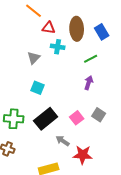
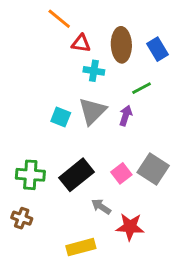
gray triangle: (34, 58) -> (92, 111), moved, size x1.5
purple arrow: (89, 83) -> (126, 116), moved
cyan square: (38, 88) -> (61, 117), moved
gray square: (99, 115) -> (153, 169), size x1.5

